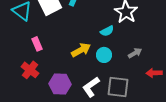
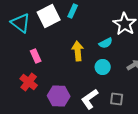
yellow arrow: (81, 50) -> (78, 51), moved, turned -66
gray square: (118, 87) -> (117, 99), size x0.6

